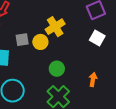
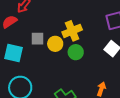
green circle: (57, 69) -> (76, 52), moved

